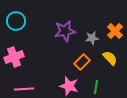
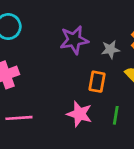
orange rectangle: (82, 62) -> (97, 82), turned -35

